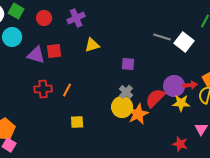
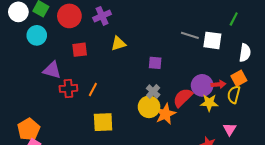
red circle: (44, 18) -> (69, 16), size x1.5
white square: (184, 42) -> (212, 40), turned -30
purple triangle: (36, 55) -> (52, 70), moved
yellow square: (77, 122) -> (103, 122), size x1.5

